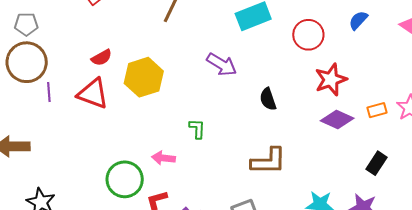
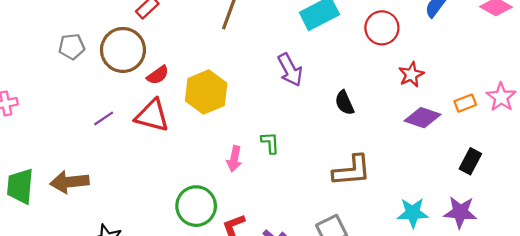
brown circle: (27, 62) -> (123, 50), moved
purple arrow: (222, 65) -> (290, 70), turned 36
red star: (331, 80) -> (411, 75), size x0.7
purple line: (49, 92) -> (104, 118), turned 66
pink arrow: (163, 158) -> (234, 159), moved, turned -80

